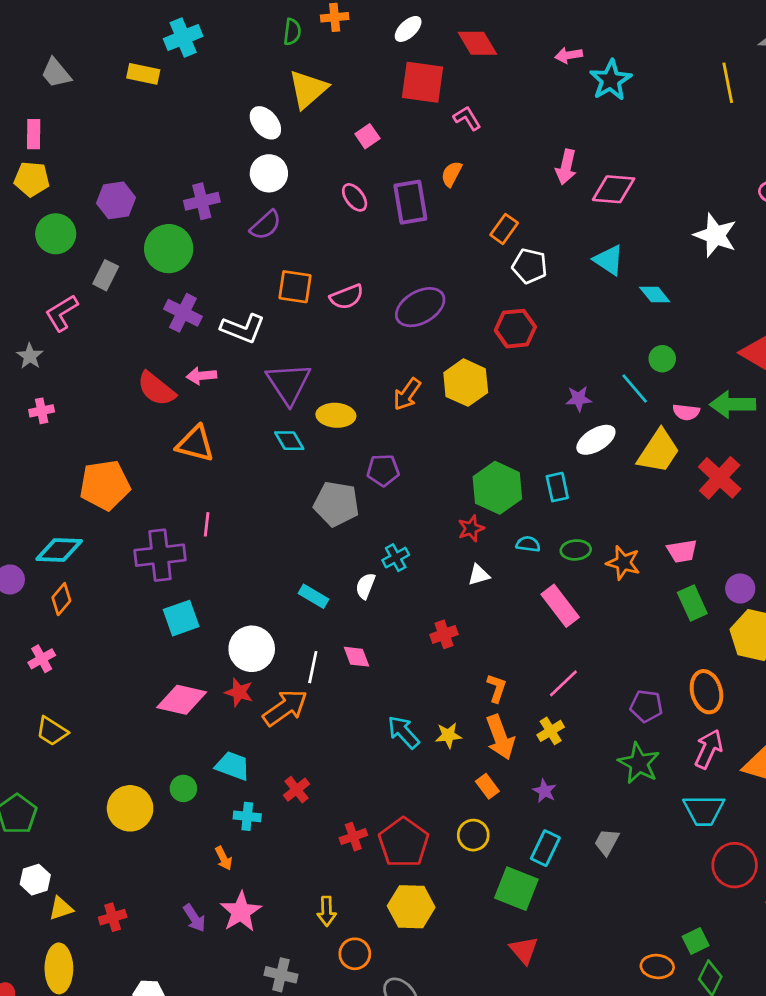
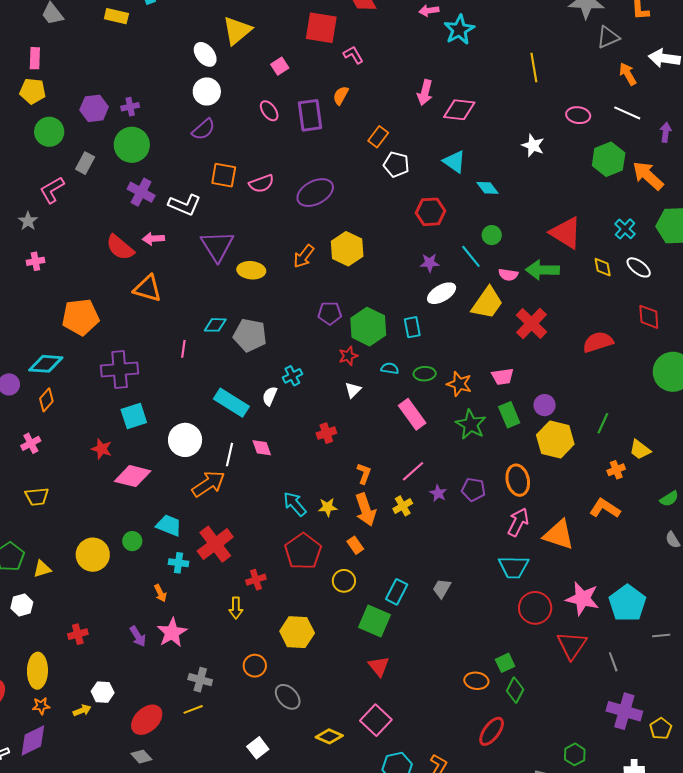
yellow line: (728, 83) -> (534, 67), moved
purple cross: (202, 201) -> (130, 107), moved, size x0.7
white star: (715, 235) -> (533, 145), size x0.7
red hexagon: (515, 329) -> (431, 212), moved
cyan diamond: (289, 441) -> (215, 325), moved, turned -60
purple pentagon: (383, 470) -> (330, 313), moved
pink line: (207, 524) -> (183, 349), moved
white triangle: (479, 575) -> (353, 390), turned -30
cyan rectangle: (314, 596) -> (231, 403), size x1.6
red star: (239, 692) -> (102, 449), moved
yellow trapezoid: (52, 731) -> (37, 497), turned -40
green star: (639, 763) -> (471, 424), moved
red cross: (297, 790) -> (215, 544), size x1.8
purple star: (545, 791) -> (438, 493), moved
red pentagon: (404, 843) -> (303, 551), moved
yellow triangle: (61, 908) -> (42, 569), moved
yellow arrow: (327, 911) -> (236, 608), moved

